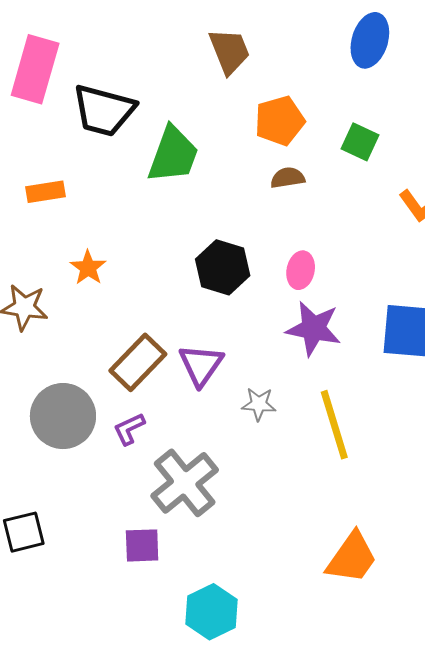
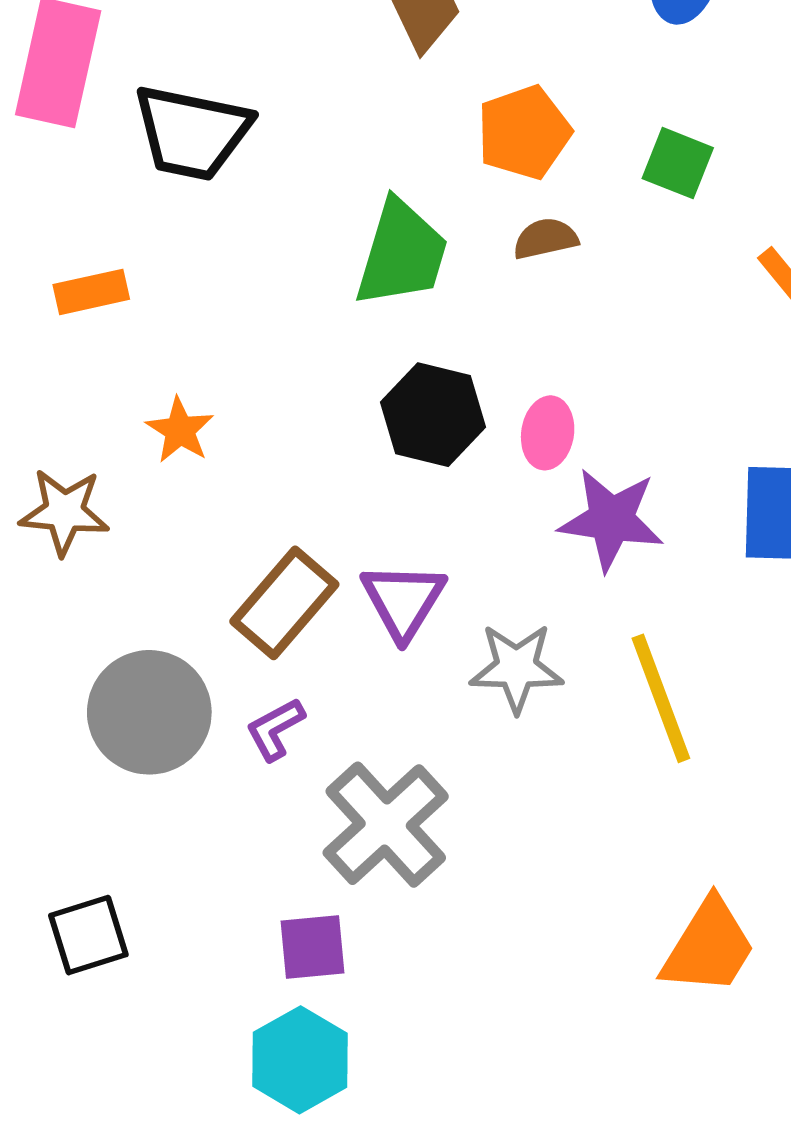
green trapezoid: (173, 155) -> (402, 253), moved
pink ellipse: (301, 270) -> (548, 433), moved
gray star: (259, 404) -> (516, 668), size x1.4
cyan hexagon: (211, 612) -> (300, 1060), moved

